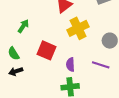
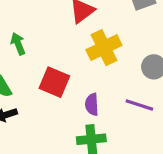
green arrow: (23, 26) -> (18, 44), turned -56

